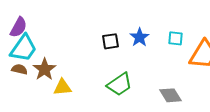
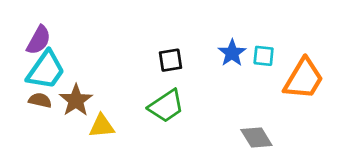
blue star: (139, 37) -> (232, 53), moved
green trapezoid: (119, 84) -> (166, 106), moved

